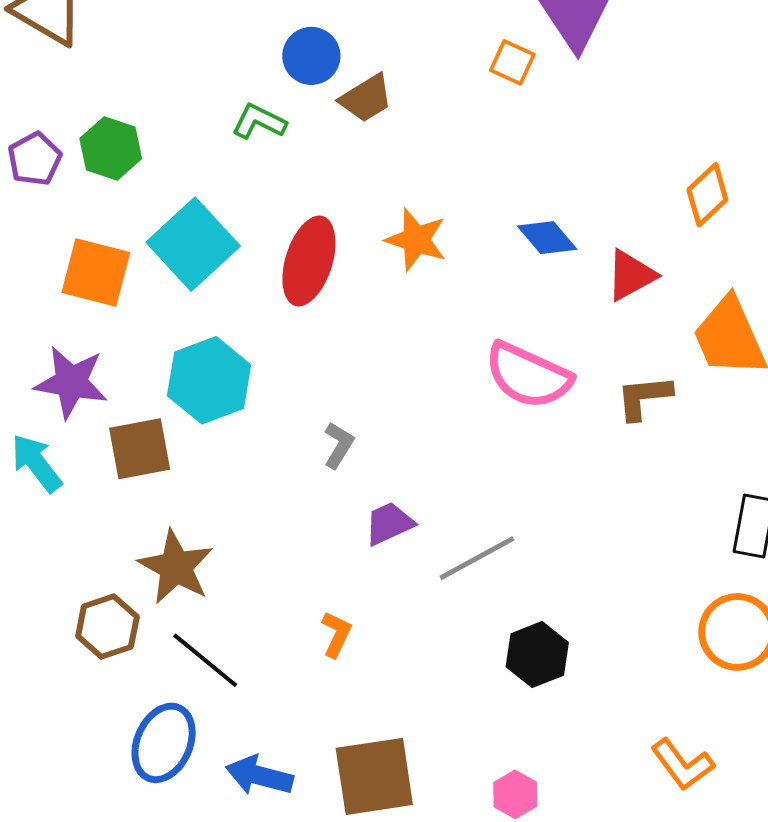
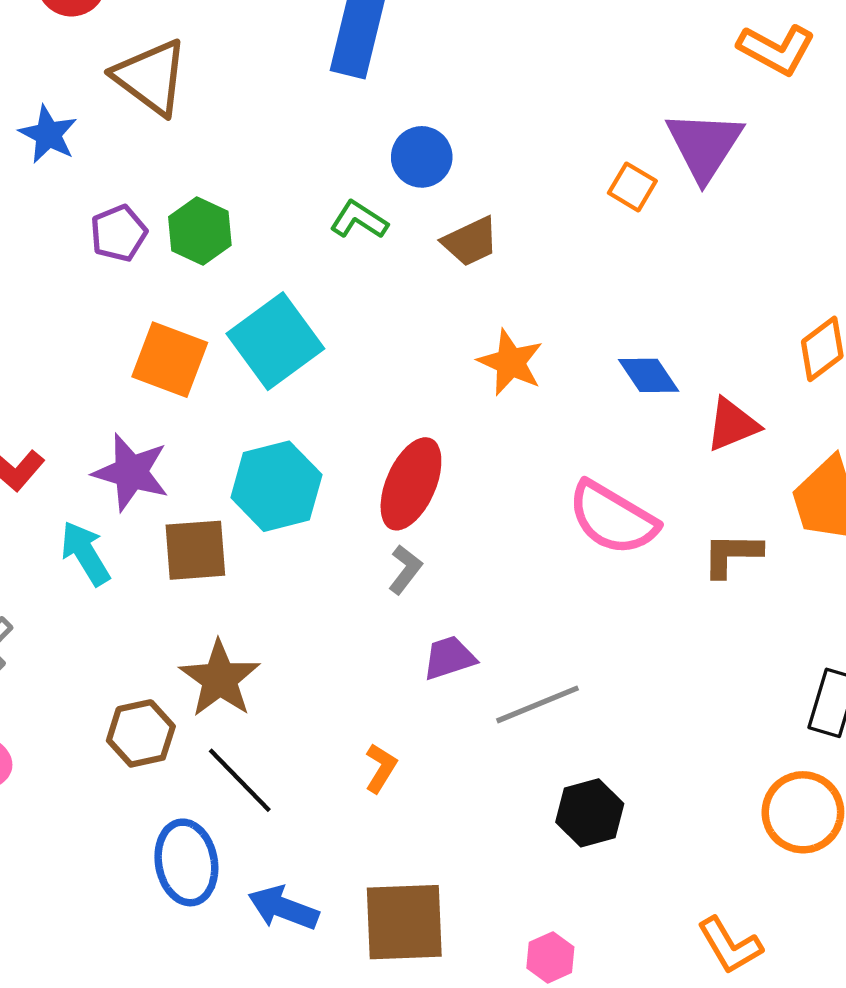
brown trapezoid: (366, 98) -> (470, 241), moved
red ellipse: (309, 261) -> (411, 484), moved
blue ellipse: (164, 743) -> (186, 862), turned -40

